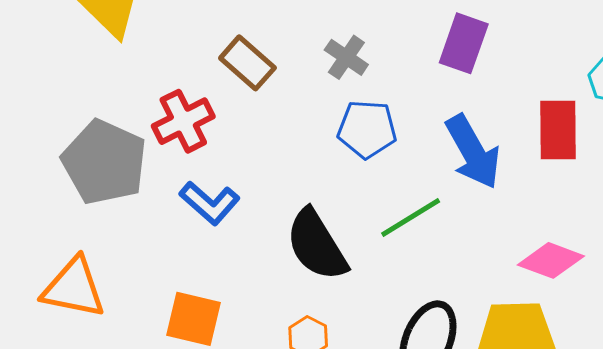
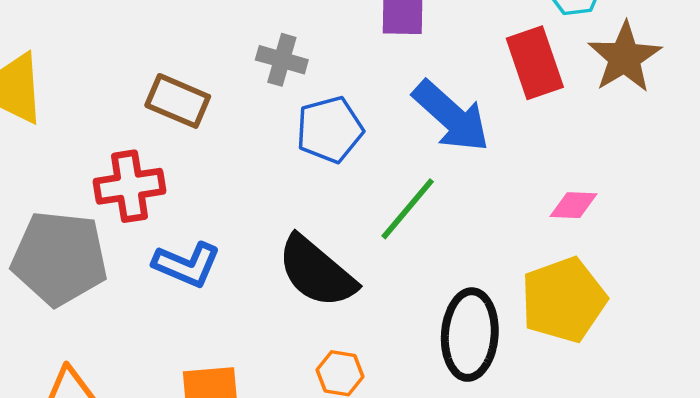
red cross: (183, 121) -> (129, 186), turned 36
pink diamond: (551, 260) -> (573, 205), size x0.7

